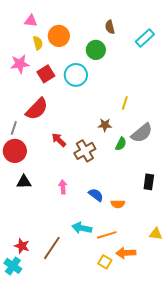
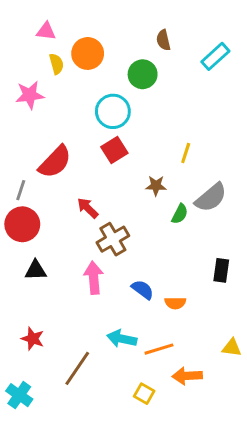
red square: (46, 74) -> (114, 150), moved
brown cross: (85, 151) -> (113, 239), moved
pink arrow: (63, 187) -> (94, 278), size x1.5
red star: (22, 246) -> (33, 339), moved
yellow square: (105, 262) -> (144, 394), moved

